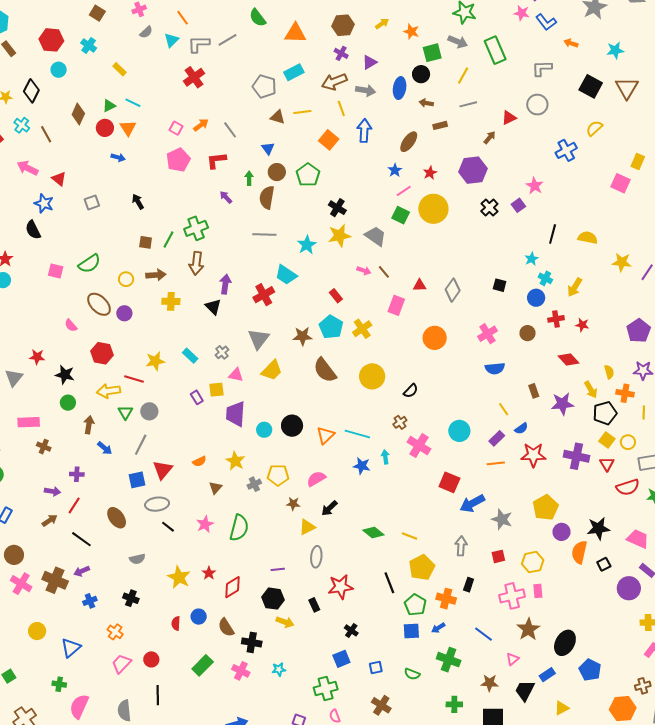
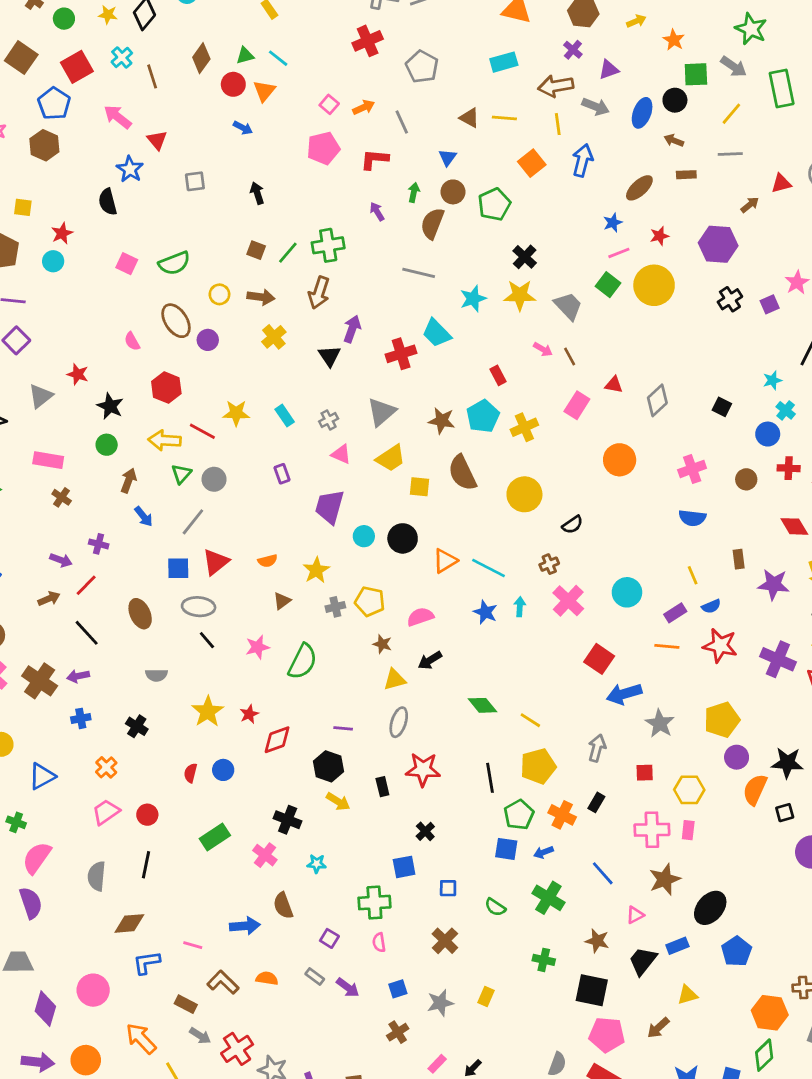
gray pentagon: (264, 86) -> (422, 67), moved
yellow cross: (171, 301) -> (274, 337), turned 36
yellow square: (217, 390) -> (420, 487), moved
brown semicircle: (226, 627) -> (283, 906), moved

